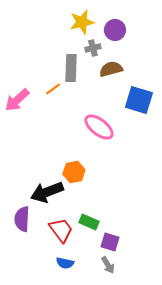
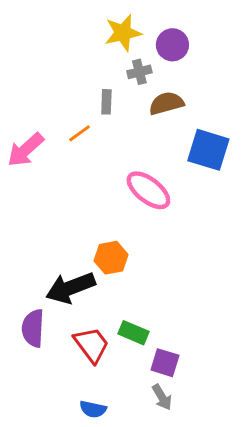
gray rectangle: (71, 68) -> (106, 102), size x0.6
blue semicircle: (65, 263) -> (93, 409), moved

